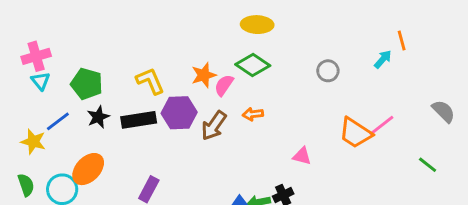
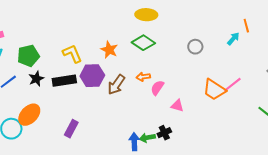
orange star: (204, 75) -> (109, 50), turned -30
green pentagon: (87, 84) -> (28, 56), turned -30
pink semicircle: (224, 85) -> (157, 88), moved

